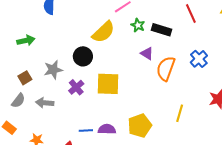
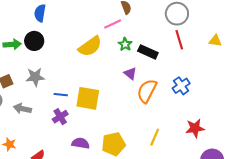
black circle: (83, 56) -> (34, 41), moved
purple cross: (76, 87) -> (60, 117), moved
blue line: (86, 131) -> (61, 95), moved

